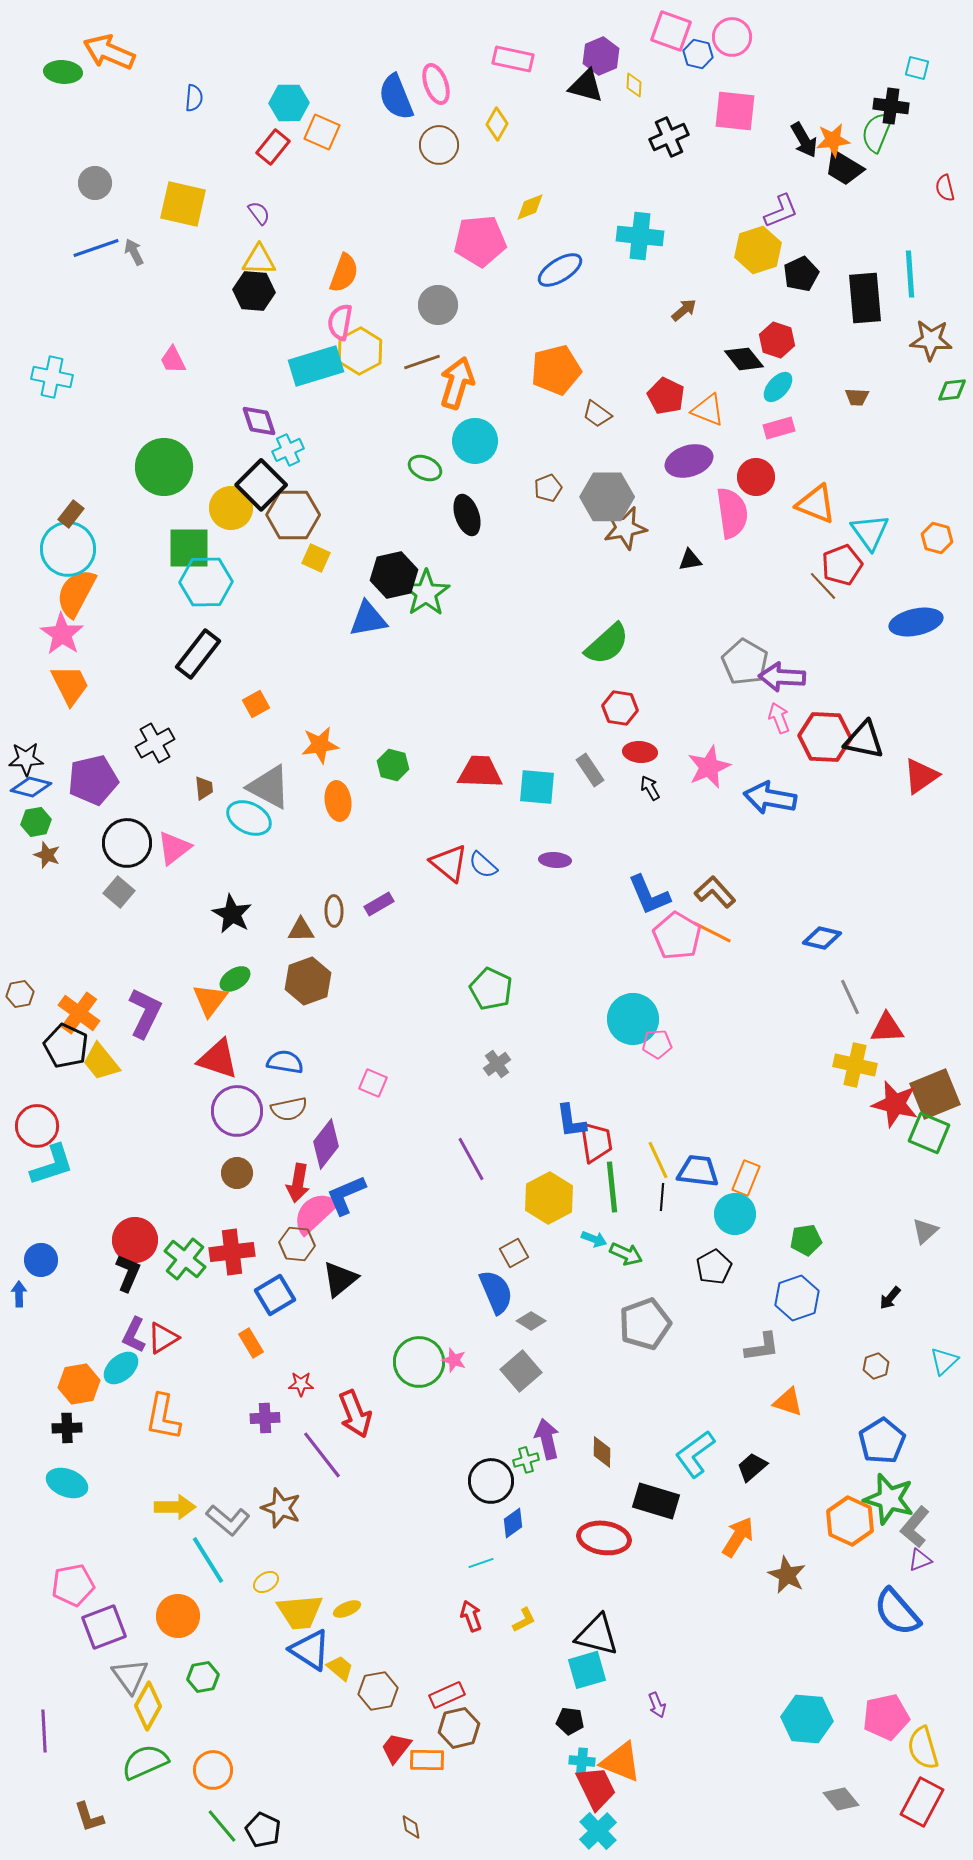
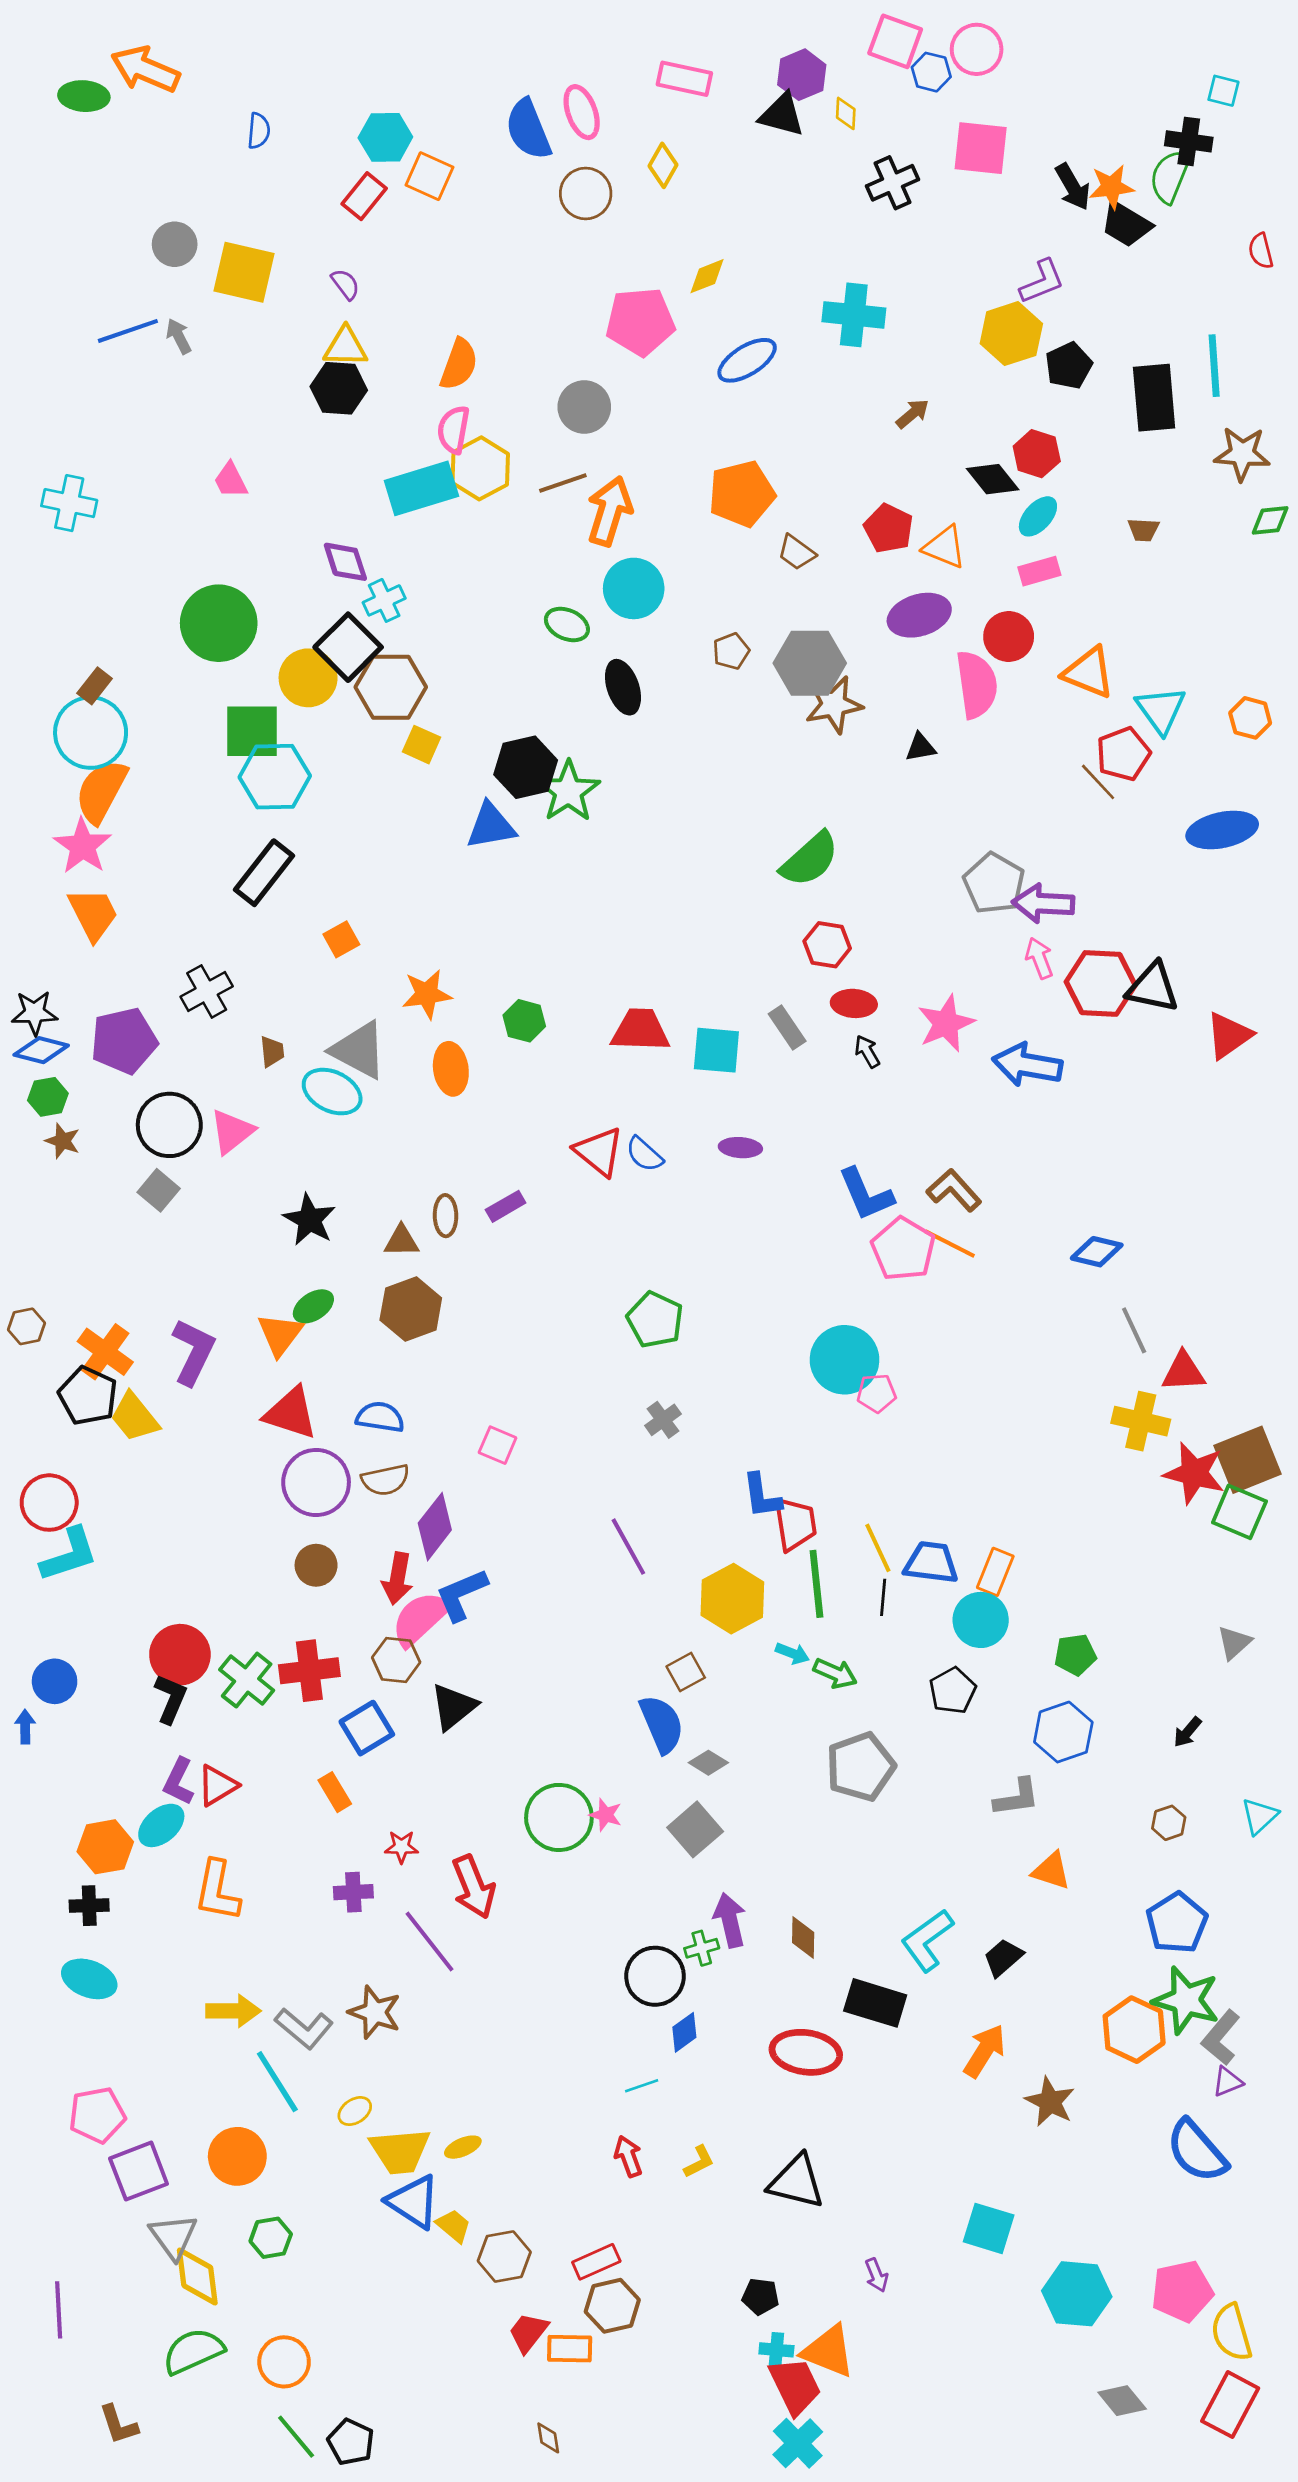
gray circle: (95, 183) -> (175, 244), moved
cyan square: (587, 1670) -> (989, 2228), moved, turned 33
yellow diamond: (148, 1706) -> (197, 2276), turned -36

